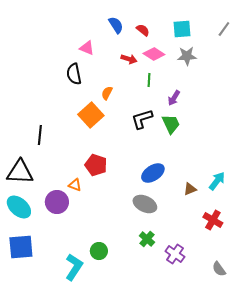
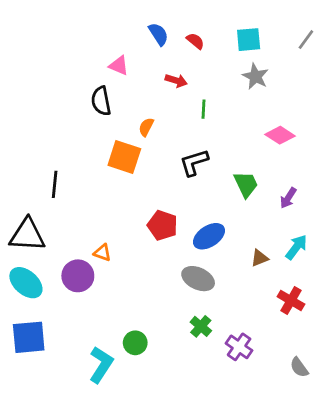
pink diamond: (154, 54) -> (280, 135), moved
gray star: (187, 56) -> (255, 76), turned 30
purple arrow: (174, 98) -> (288, 198), moved
orange square: (91, 115) -> (124, 157), turned -30
green trapezoid: (171, 124) -> (246, 184), moved
red pentagon: (96, 165) -> (163, 225), moved

